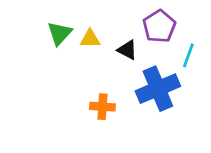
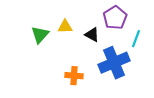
green triangle: (60, 33) -> (40, 35), moved

